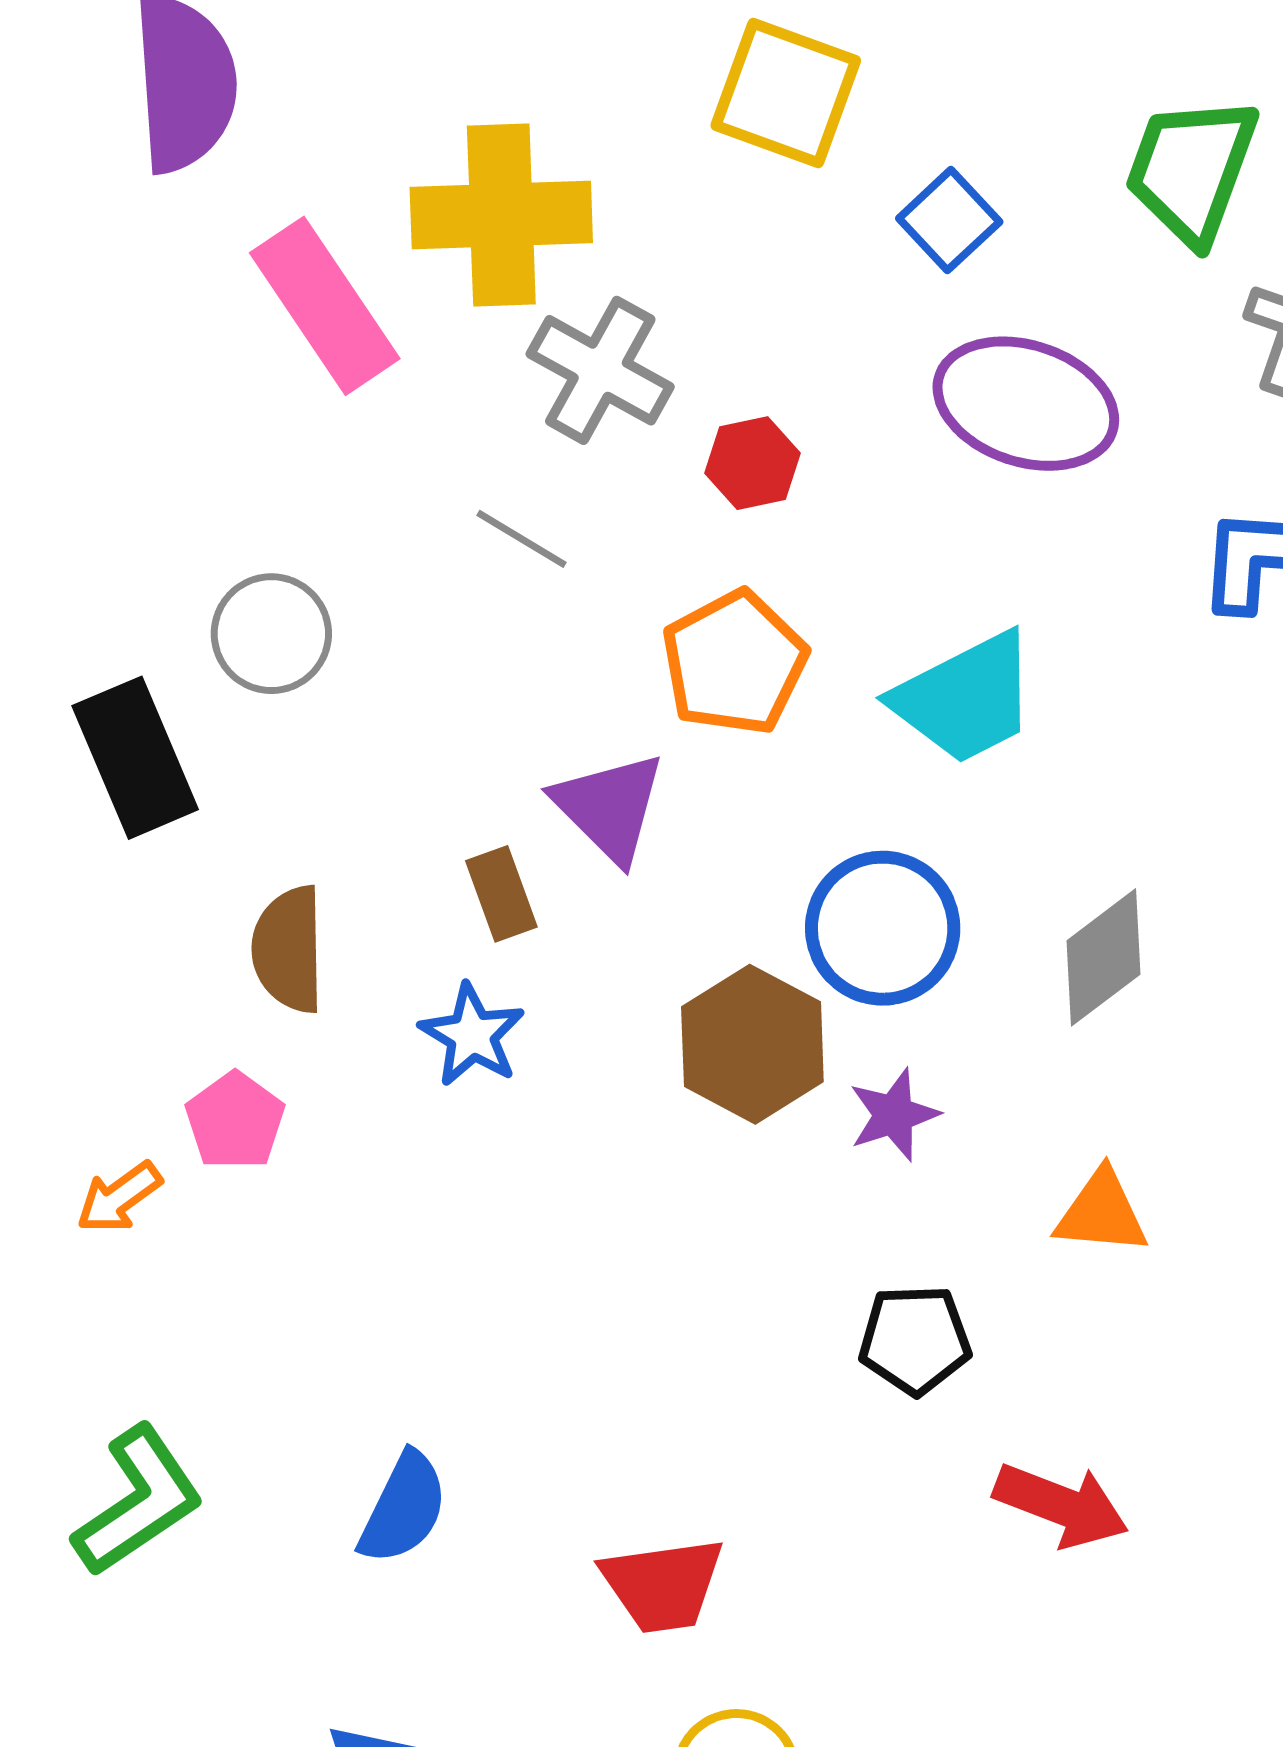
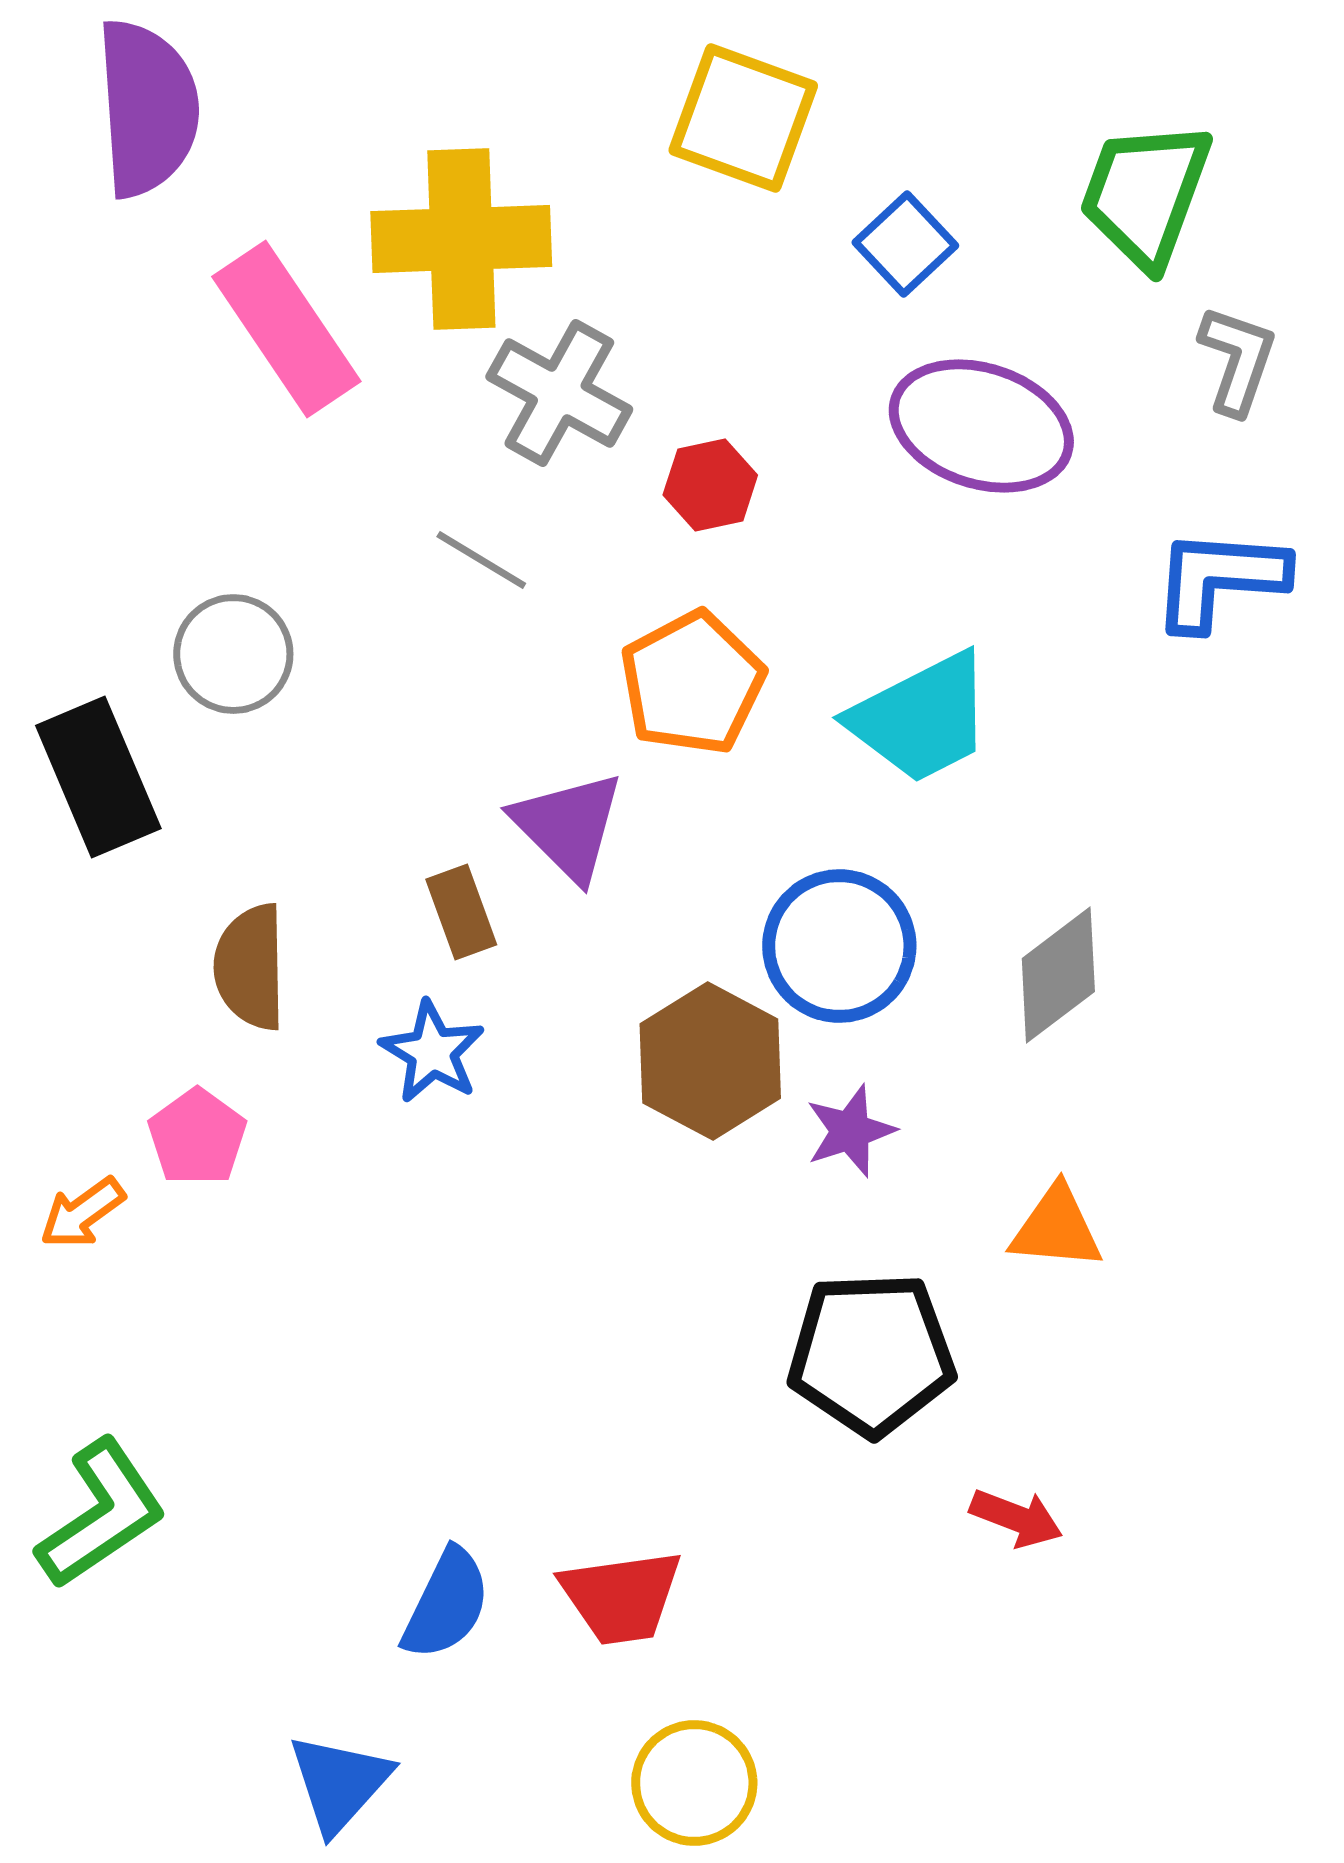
black pentagon: (915, 1340) -> (871, 1354), size x1.5
red arrow: (1061, 1505) -> (1016, 1518), size x0.7
blue semicircle: (403, 1508) -> (446, 1604), moved

